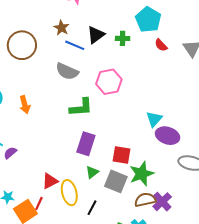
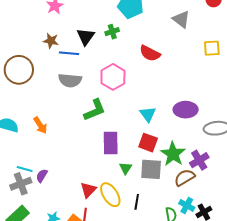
red semicircle: (161, 45) -> (150, 53), moved, size x1.5
cyan triangle: (154, 119) -> (148, 114), moved
red square: (122, 155) -> (148, 143), turned 30
purple cross: (162, 202) -> (199, 160), moved, turned 30

